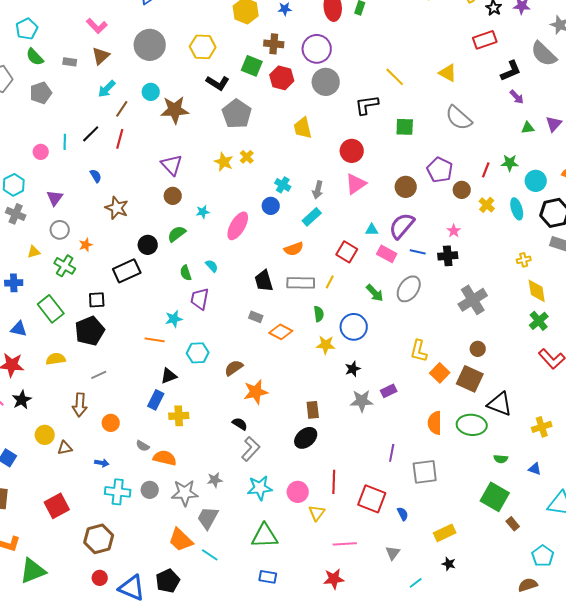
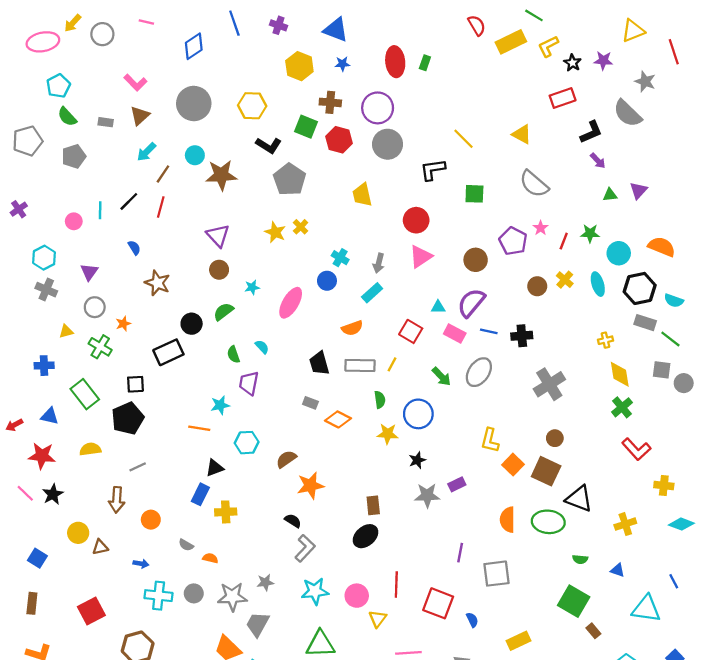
brown circle: (462, 190) -> (537, 286), moved
pink star: (454, 231) -> (541, 228), moved
orange semicircle: (165, 458) -> (210, 558), size x0.6

